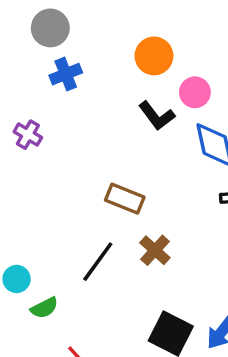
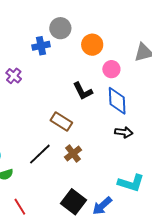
gray circle: (50, 28) -> (60, 28), moved
black L-shape: (157, 116) -> (83, 91), moved

